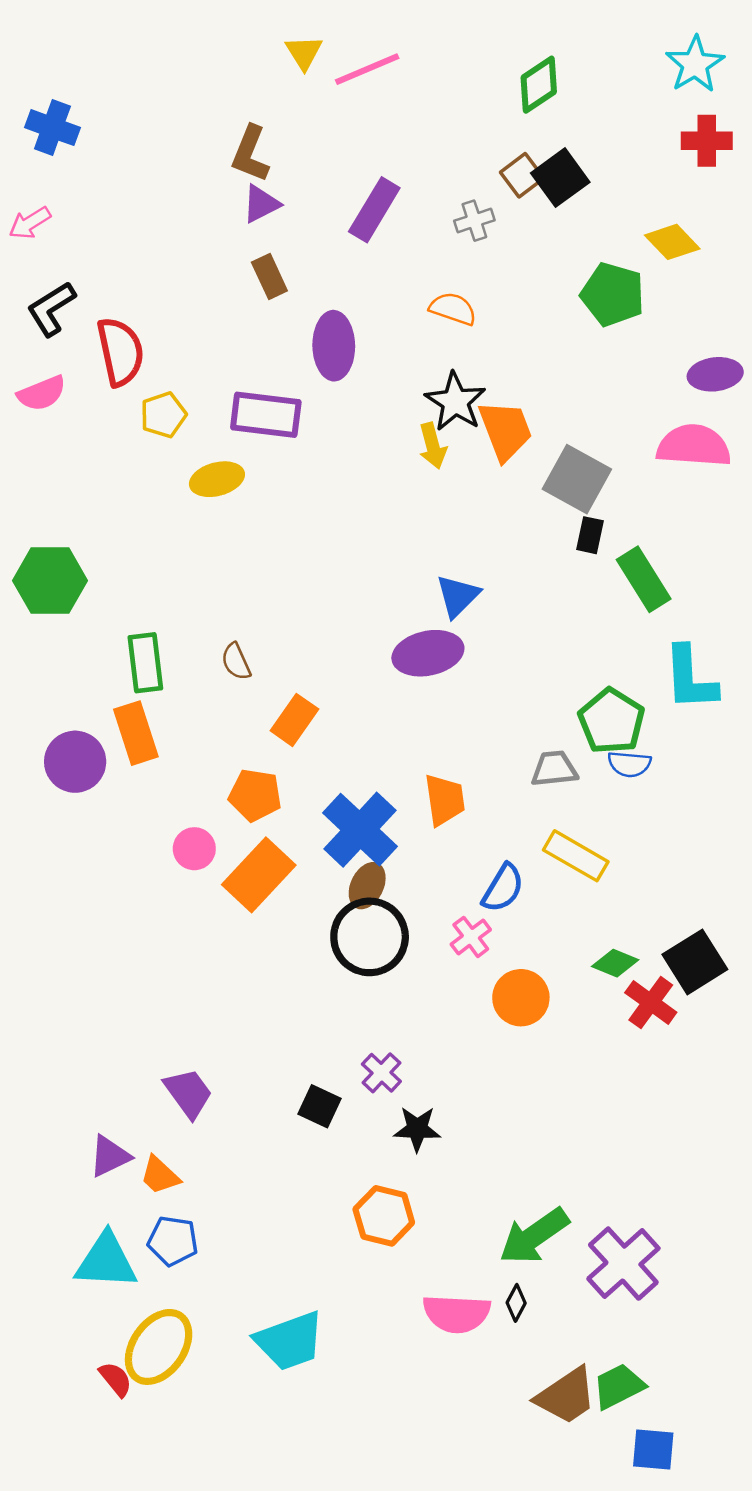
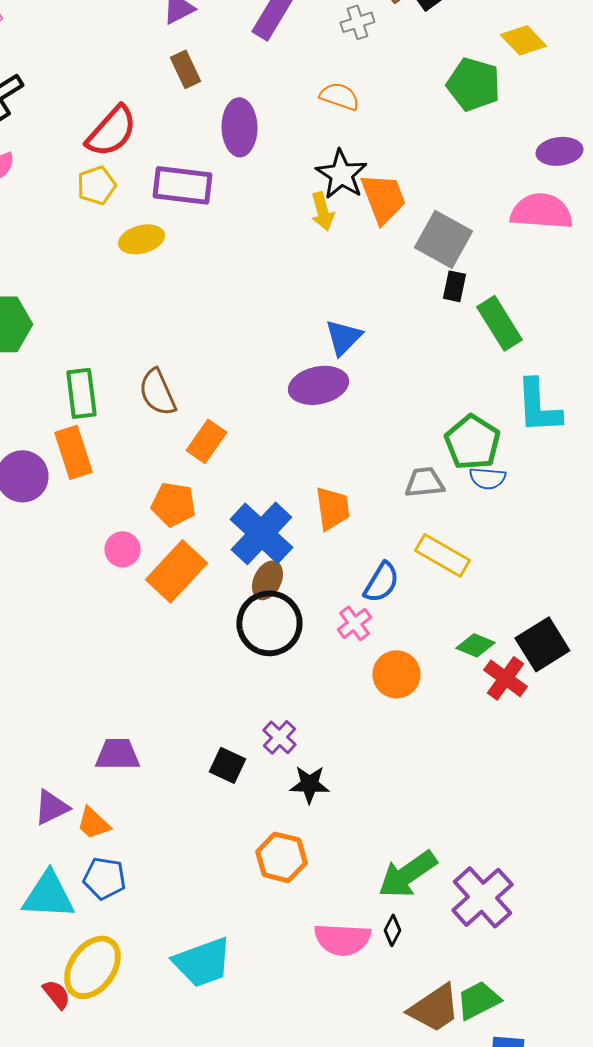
red semicircle: (120, 352) -> (111, 131), moved, turned 54
brown semicircle: (236, 662) -> (157, 392), size x1.5
purple trapezoid: (188, 1093) -> (117, 754), turned -54

